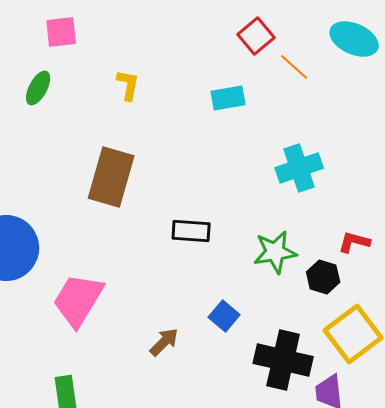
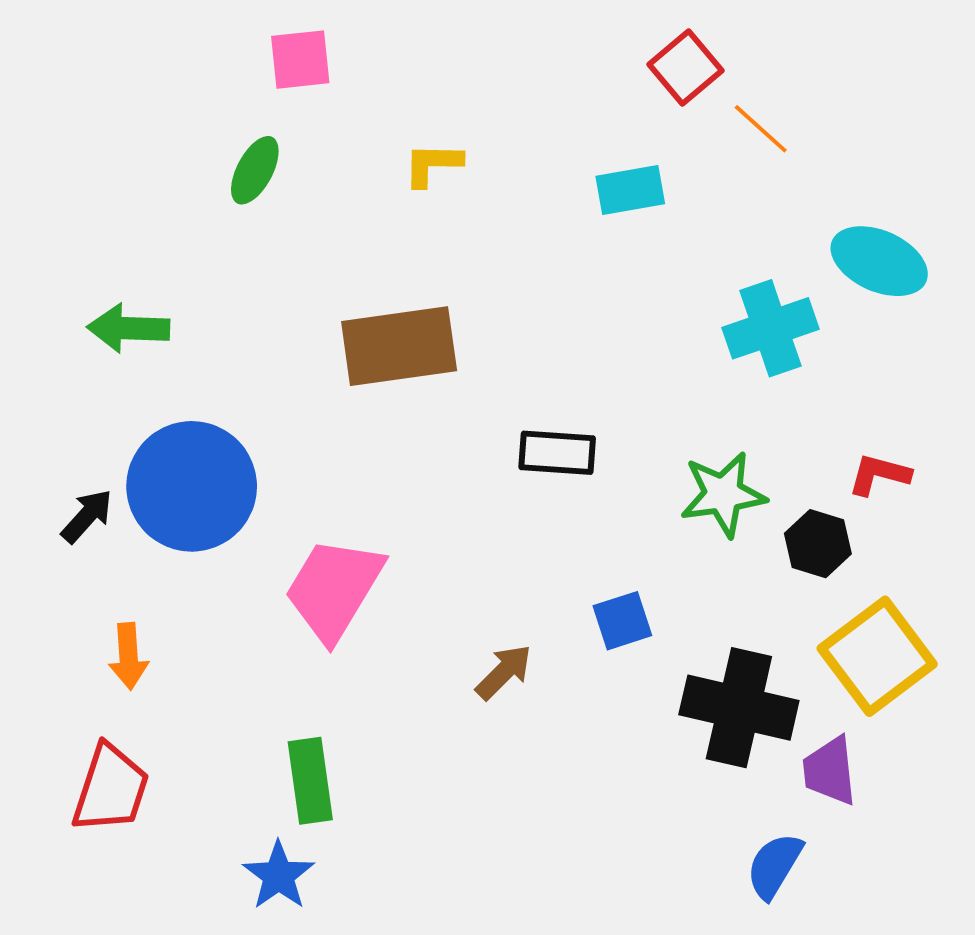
cyan ellipse: (354, 39) -> (879, 261), moved
yellow L-shape: (128, 85) -> (433, 164), turned -100
brown rectangle: (111, 177) -> (399, 346), turned 66
blue square: (224, 316) -> (622, 621), turned 32

